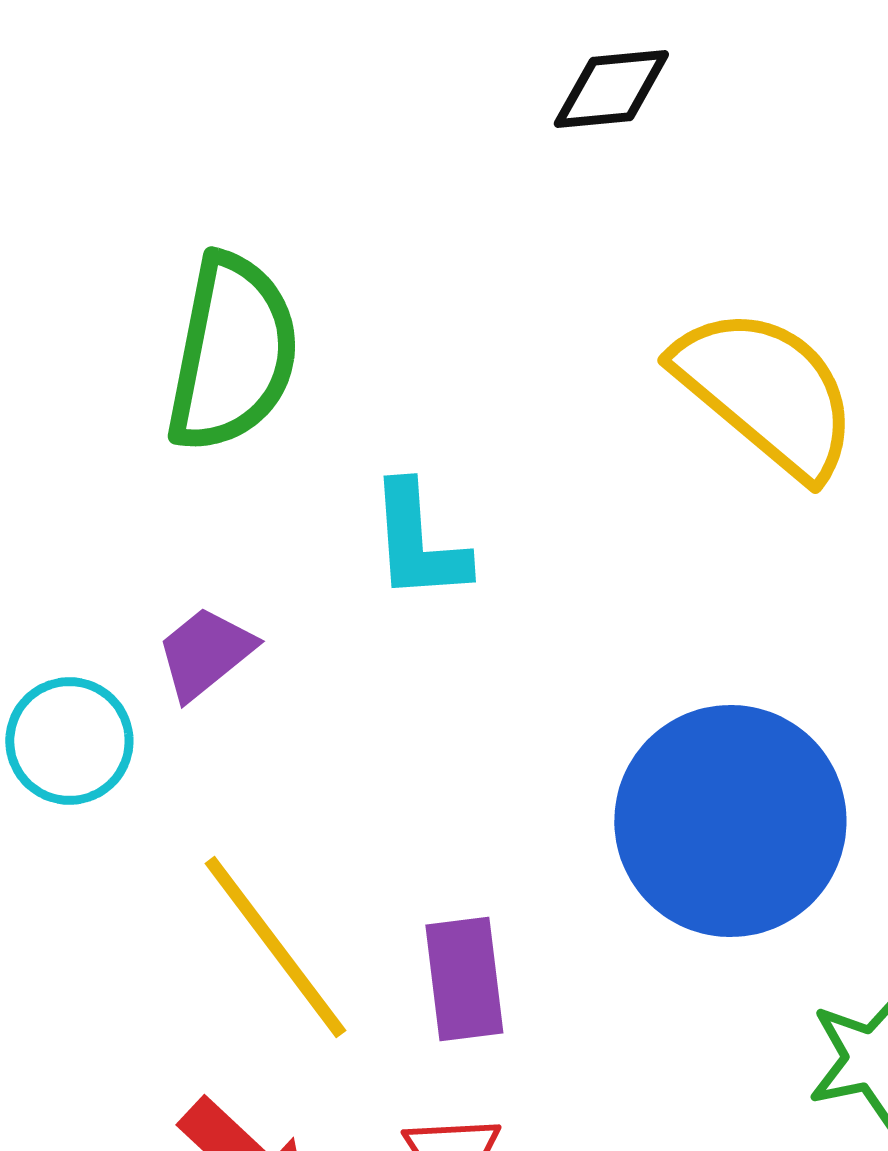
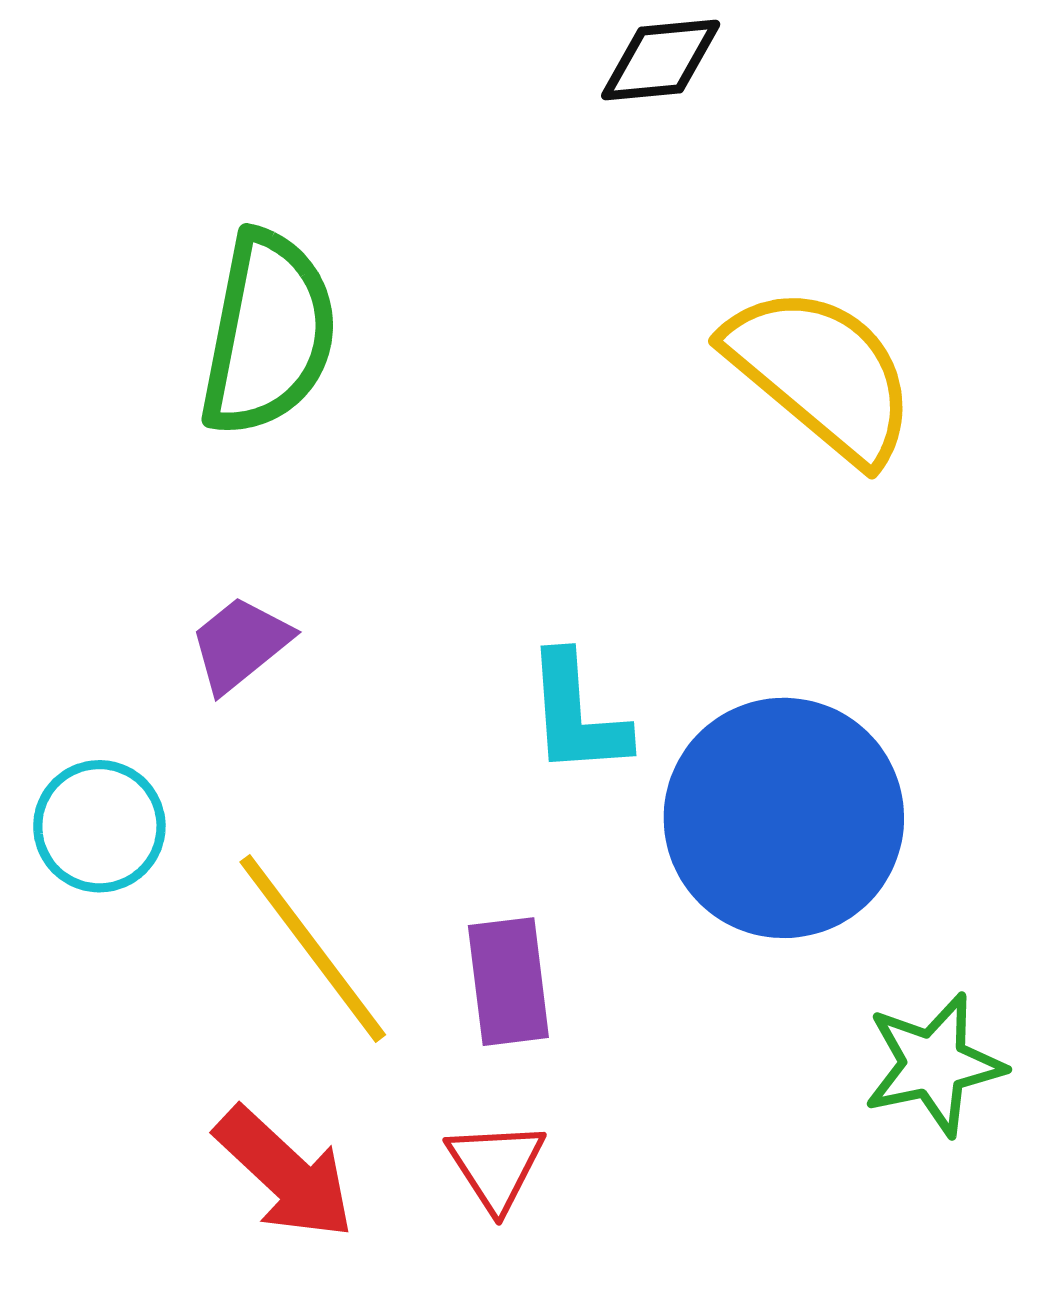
cyan L-shape: (418, 542) -> (577, 714), moved
cyan circle: (69, 741) -> (99, 826), moved

